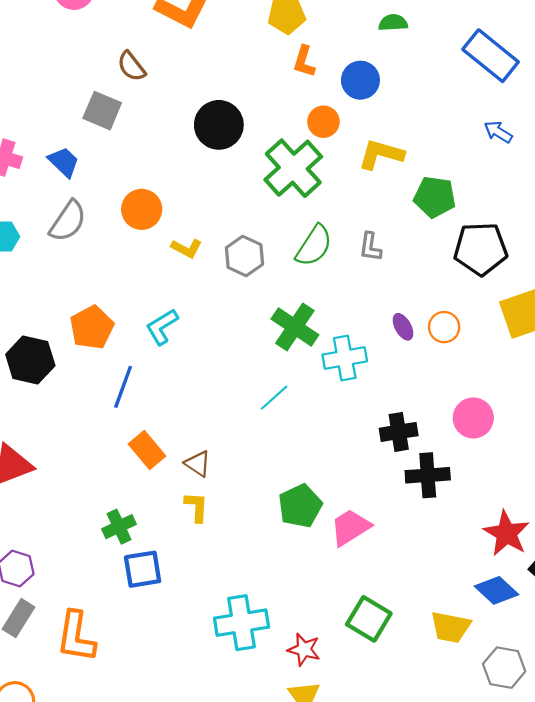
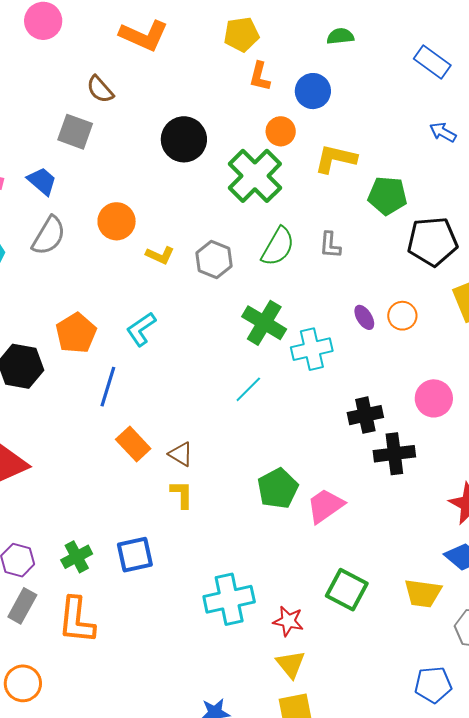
blue rectangle: (491, 56) -> (432, 62), size x0.7
green cross: (119, 527) -> (77, 557), moved

